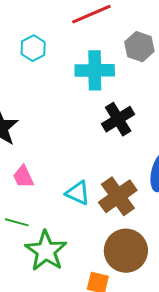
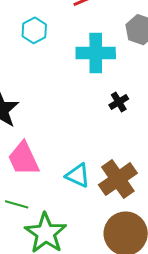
black cross: (118, 119) -> (119, 102), size x0.6
pink trapezoid: (23, 177) -> (23, 159), size x1.5

